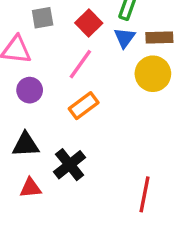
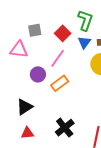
purple circle: (30, 90) -> (38, 74), moved
black triangle: (26, 145) -> (25, 107), turned -30
black cross: (70, 165) -> (65, 128), moved

